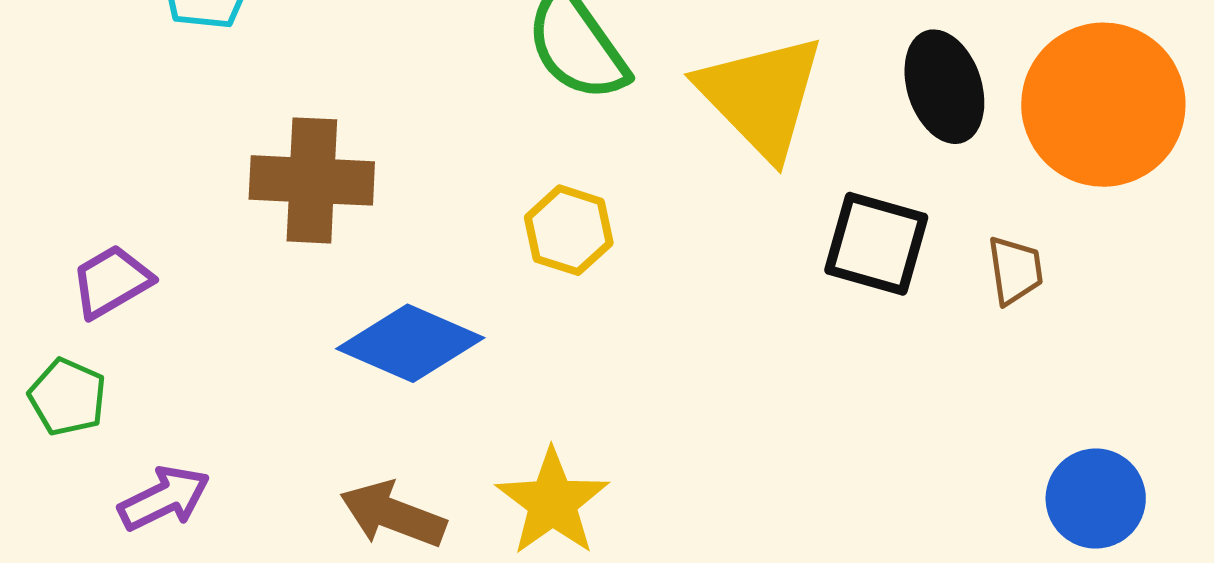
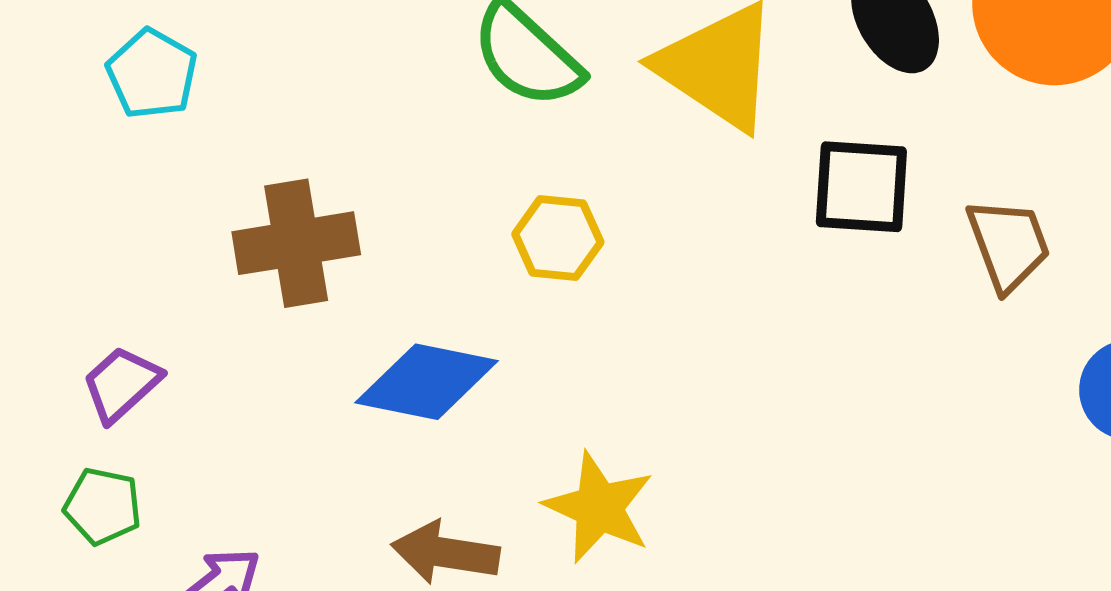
brown trapezoid: (1015, 270) -> (1008, 244), moved, size x1.4

